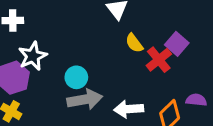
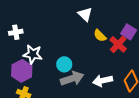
white star: (33, 56) -> (33, 54), turned -30

